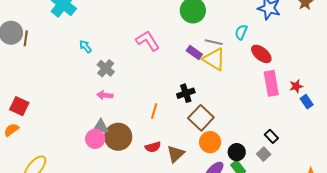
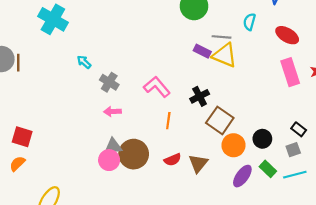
pink L-shape: (148, 41) -> (157, 87), moved
red ellipse: (261, 54) -> (287, 35), moved
black circle: (237, 152) -> (262, 139), moved
gray square: (264, 154) -> (293, 150), turned 32

